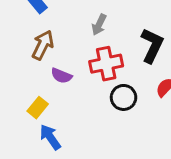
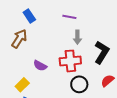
gray arrow: (99, 25) -> (77, 37), moved, turned -32
brown arrow: (43, 45) -> (19, 39), moved

